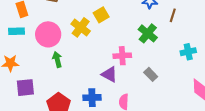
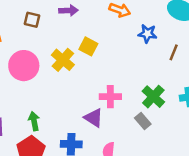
yellow square: (101, 15) -> (88, 46), turned -35
green cross: (148, 33) -> (153, 97), moved
green arrow: (57, 60) -> (34, 121), moved

